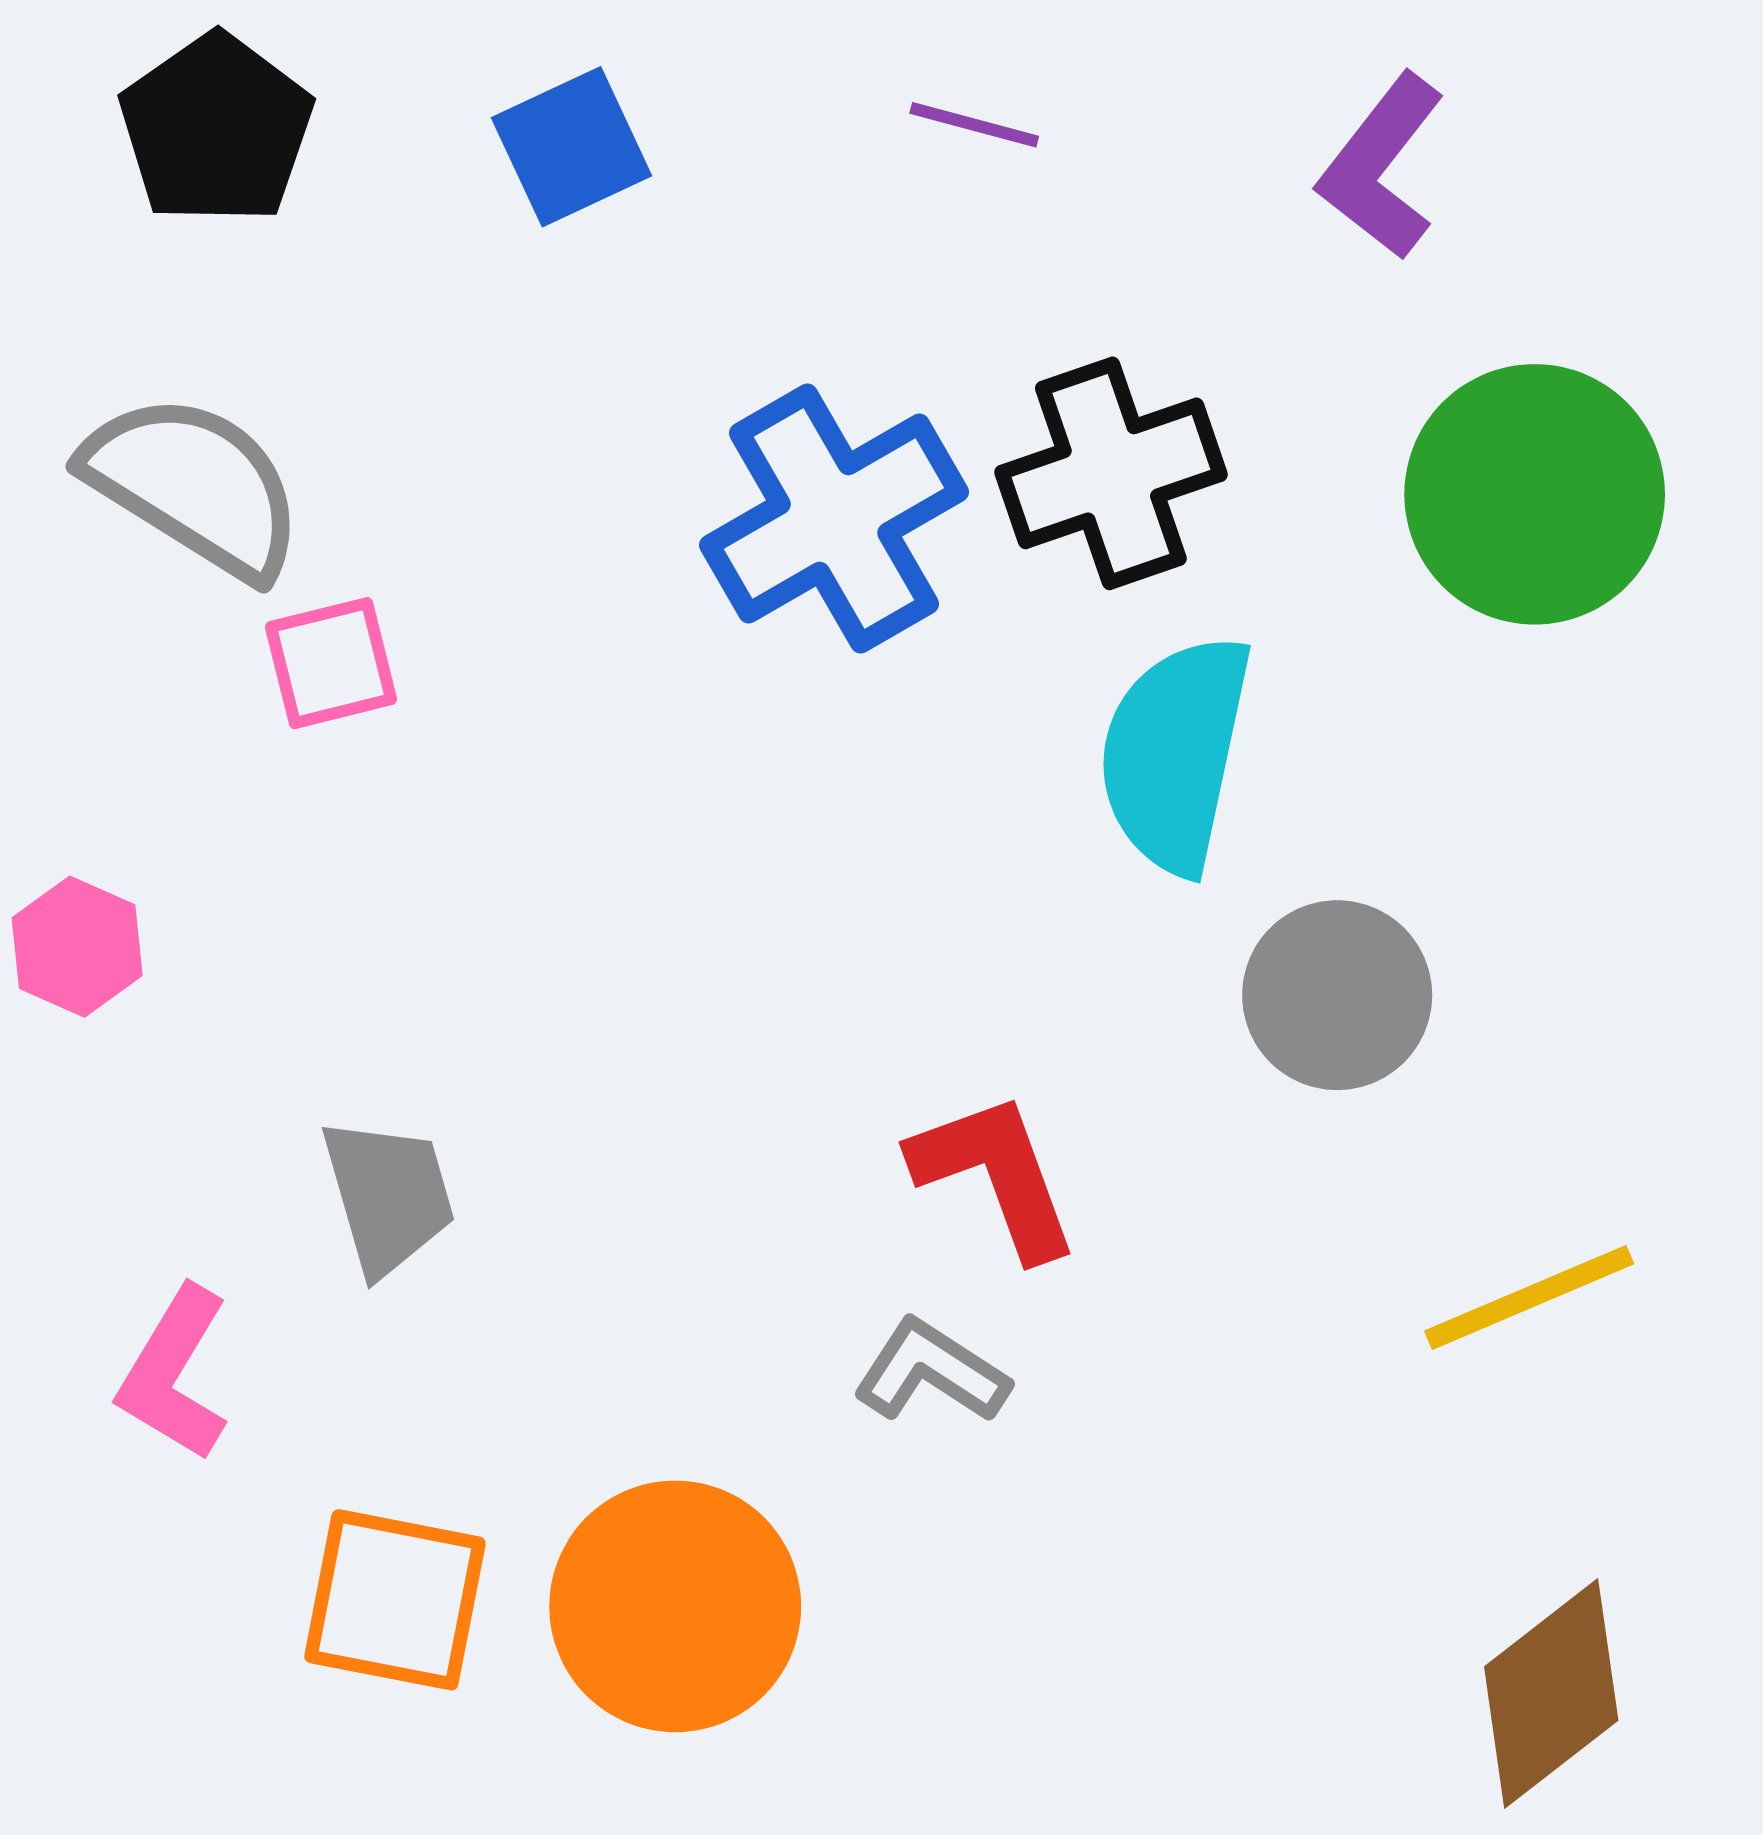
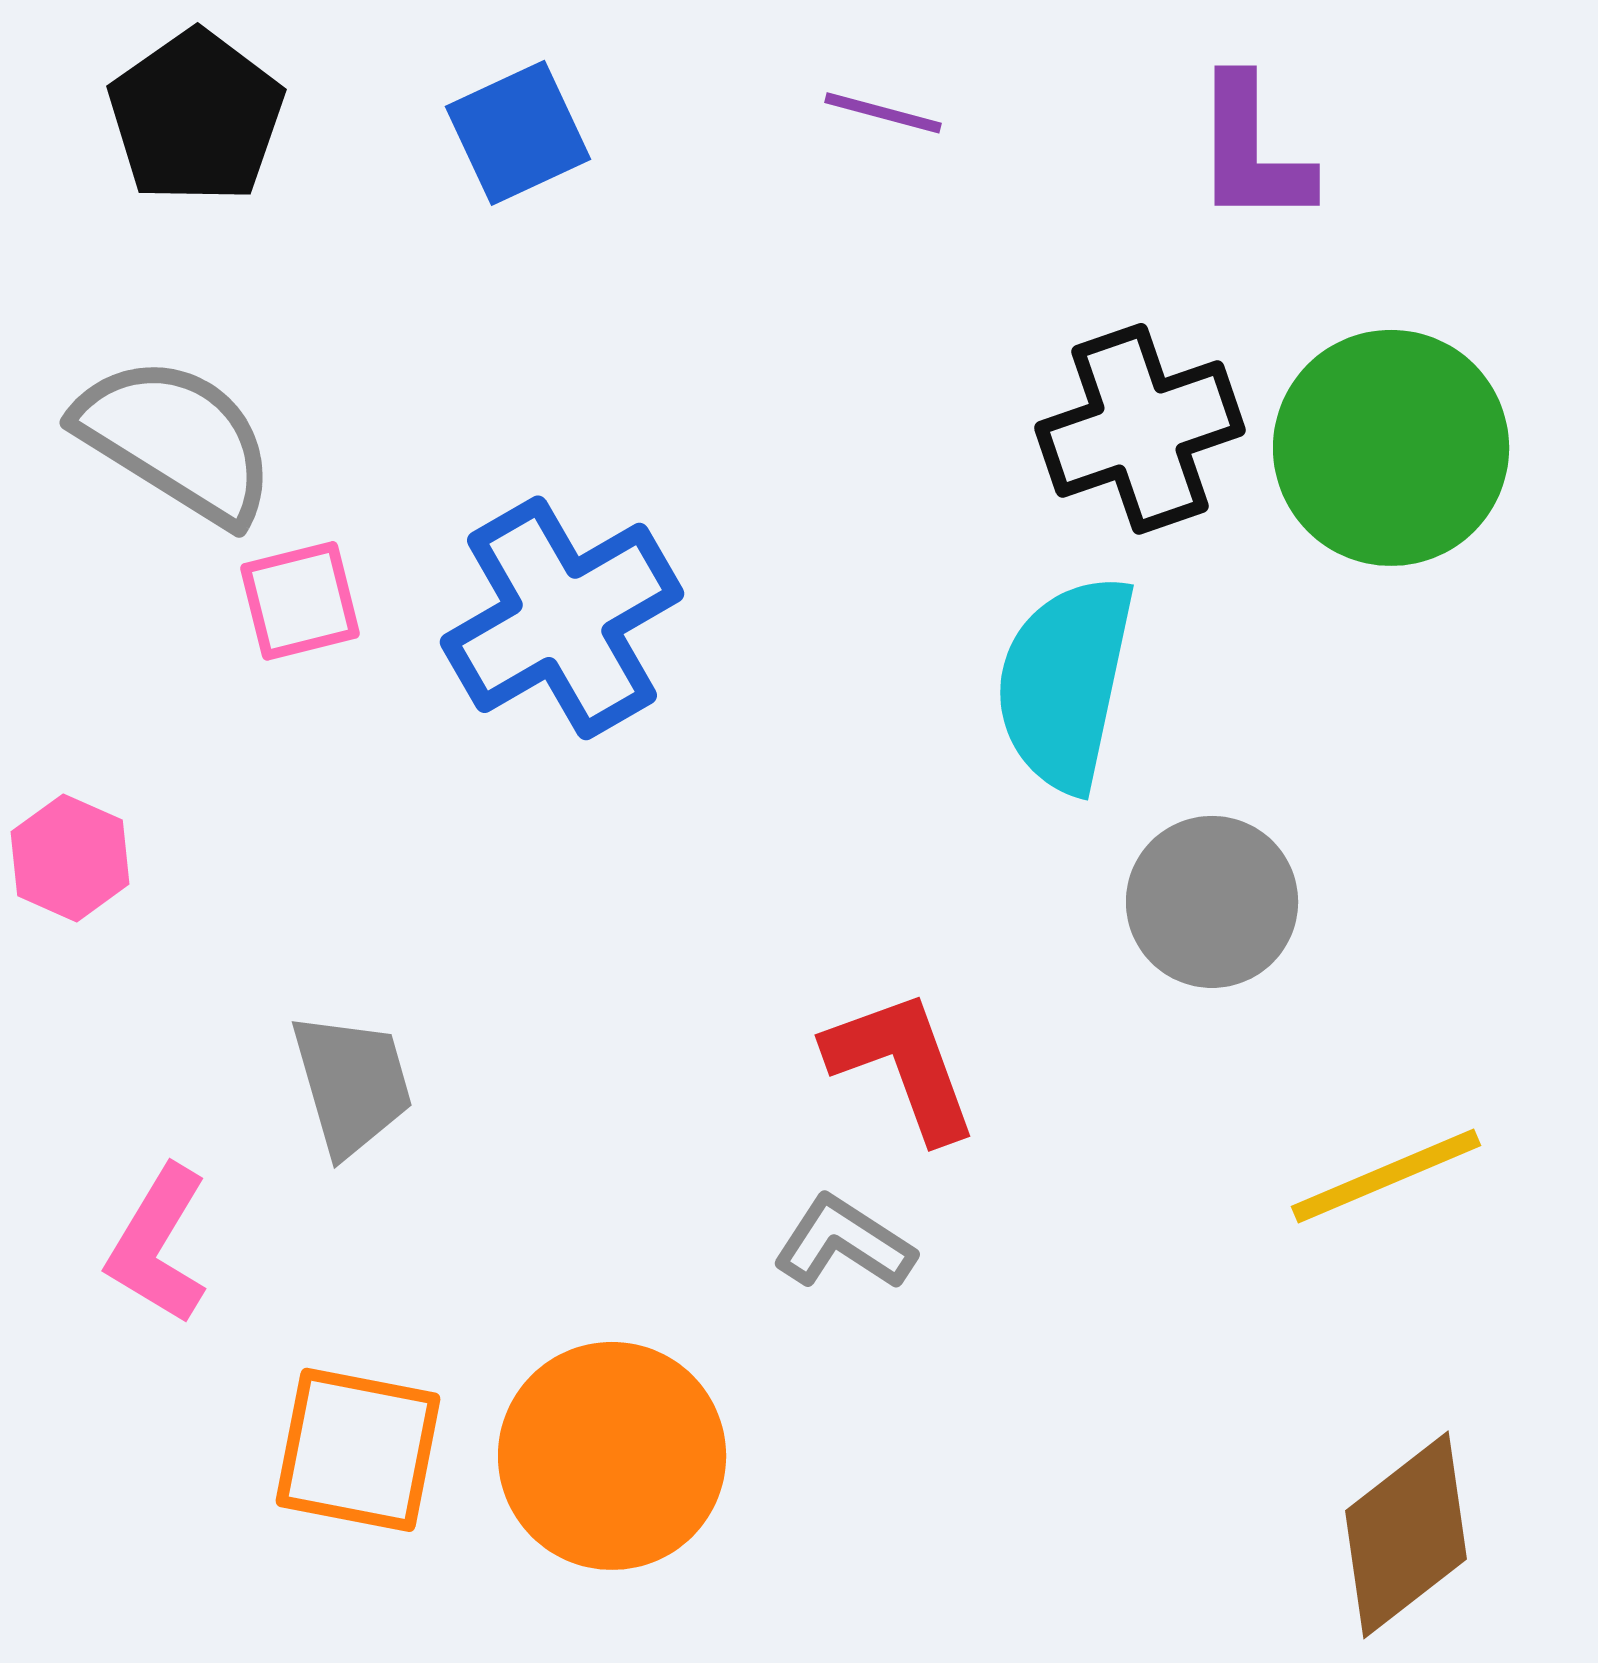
purple L-shape: (1381, 167) -> (1252, 151), turned -38
black cross: (1111, 473) -> (1140, 429), moved
blue cross: (834, 519) -> (562, 618), moved

